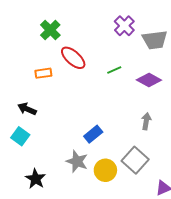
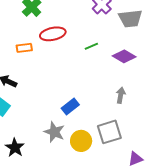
red ellipse: (73, 58) -> (53, 34), turned -55
gray square: (135, 160) -> (109, 132), turned 30

